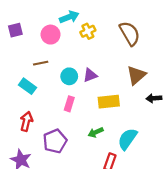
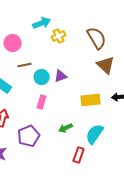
pink circle: (51, 35) -> (13, 43), moved
brown line: (41, 63) -> (25, 65), moved
brown triangle: (136, 75) -> (106, 65), moved, turned -36
yellow rectangle: (109, 102) -> (91, 100), moved

